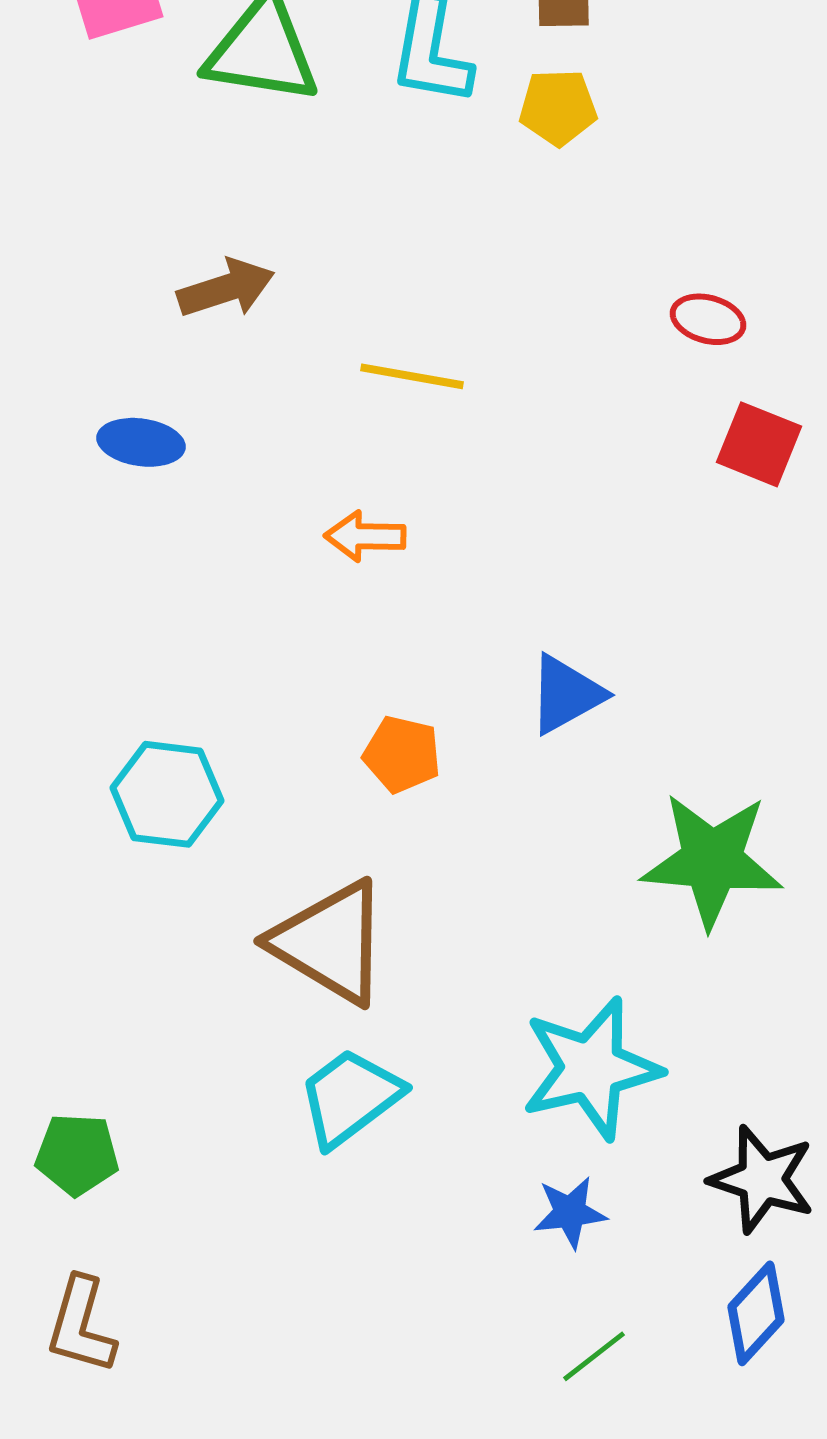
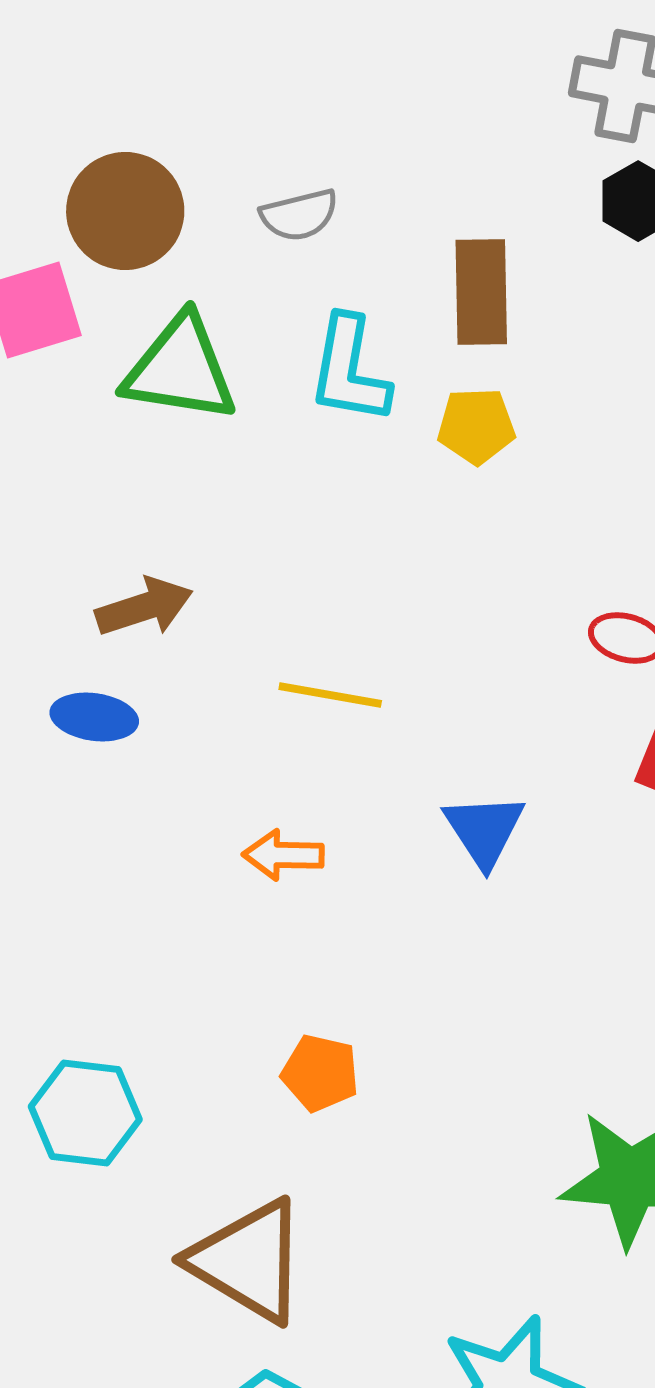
blue ellipse: (141, 442) -> (94, 717), moved
blue triangle: (566, 694) -> (484, 830), moved, turned -34

